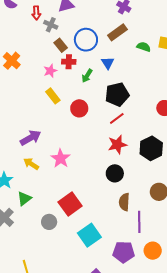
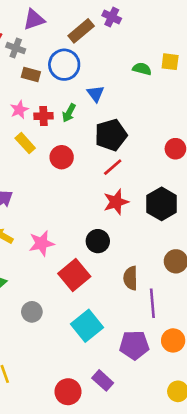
brown rectangle: (117, 32) -> (81, 31), moved
brown rectangle: (61, 45) -> (31, 75), turned -32
red cross: (69, 62) -> (44, 116), moved
pink star: (61, 158) -> (42, 243), moved, turned 30
black circle: (115, 173) -> (98, 241), moved
red square: (70, 204) -> (74, 275), moved

